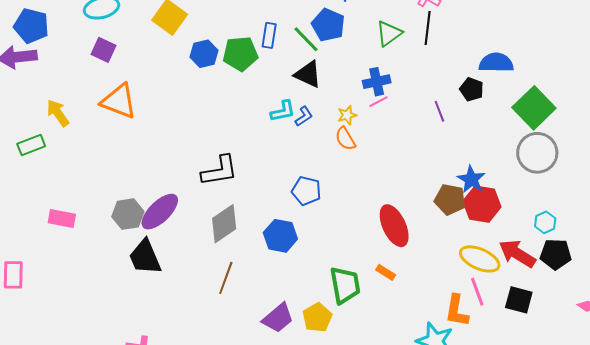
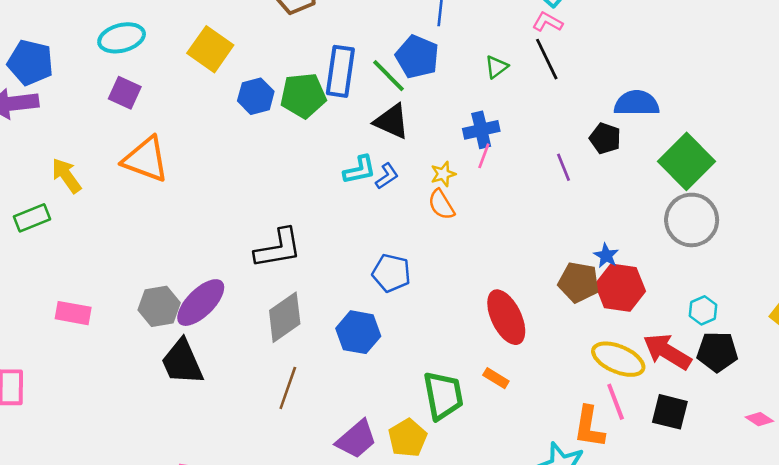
black line: (428, 28) -> (547, 59), turned -32
green triangle: (389, 33) -> (497, 67), size x0.7
blue rectangle: (269, 35) -> (340, 71), size x1.5
pink line: (378, 102) -> (484, 156), turned -42
blue star: (471, 179) -> (606, 256), size x0.7

